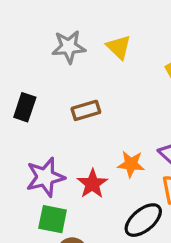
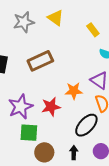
brown rectangle: (86, 110) -> (40, 61), size x1.4
red star: (92, 184) -> (51, 107), turned 30

